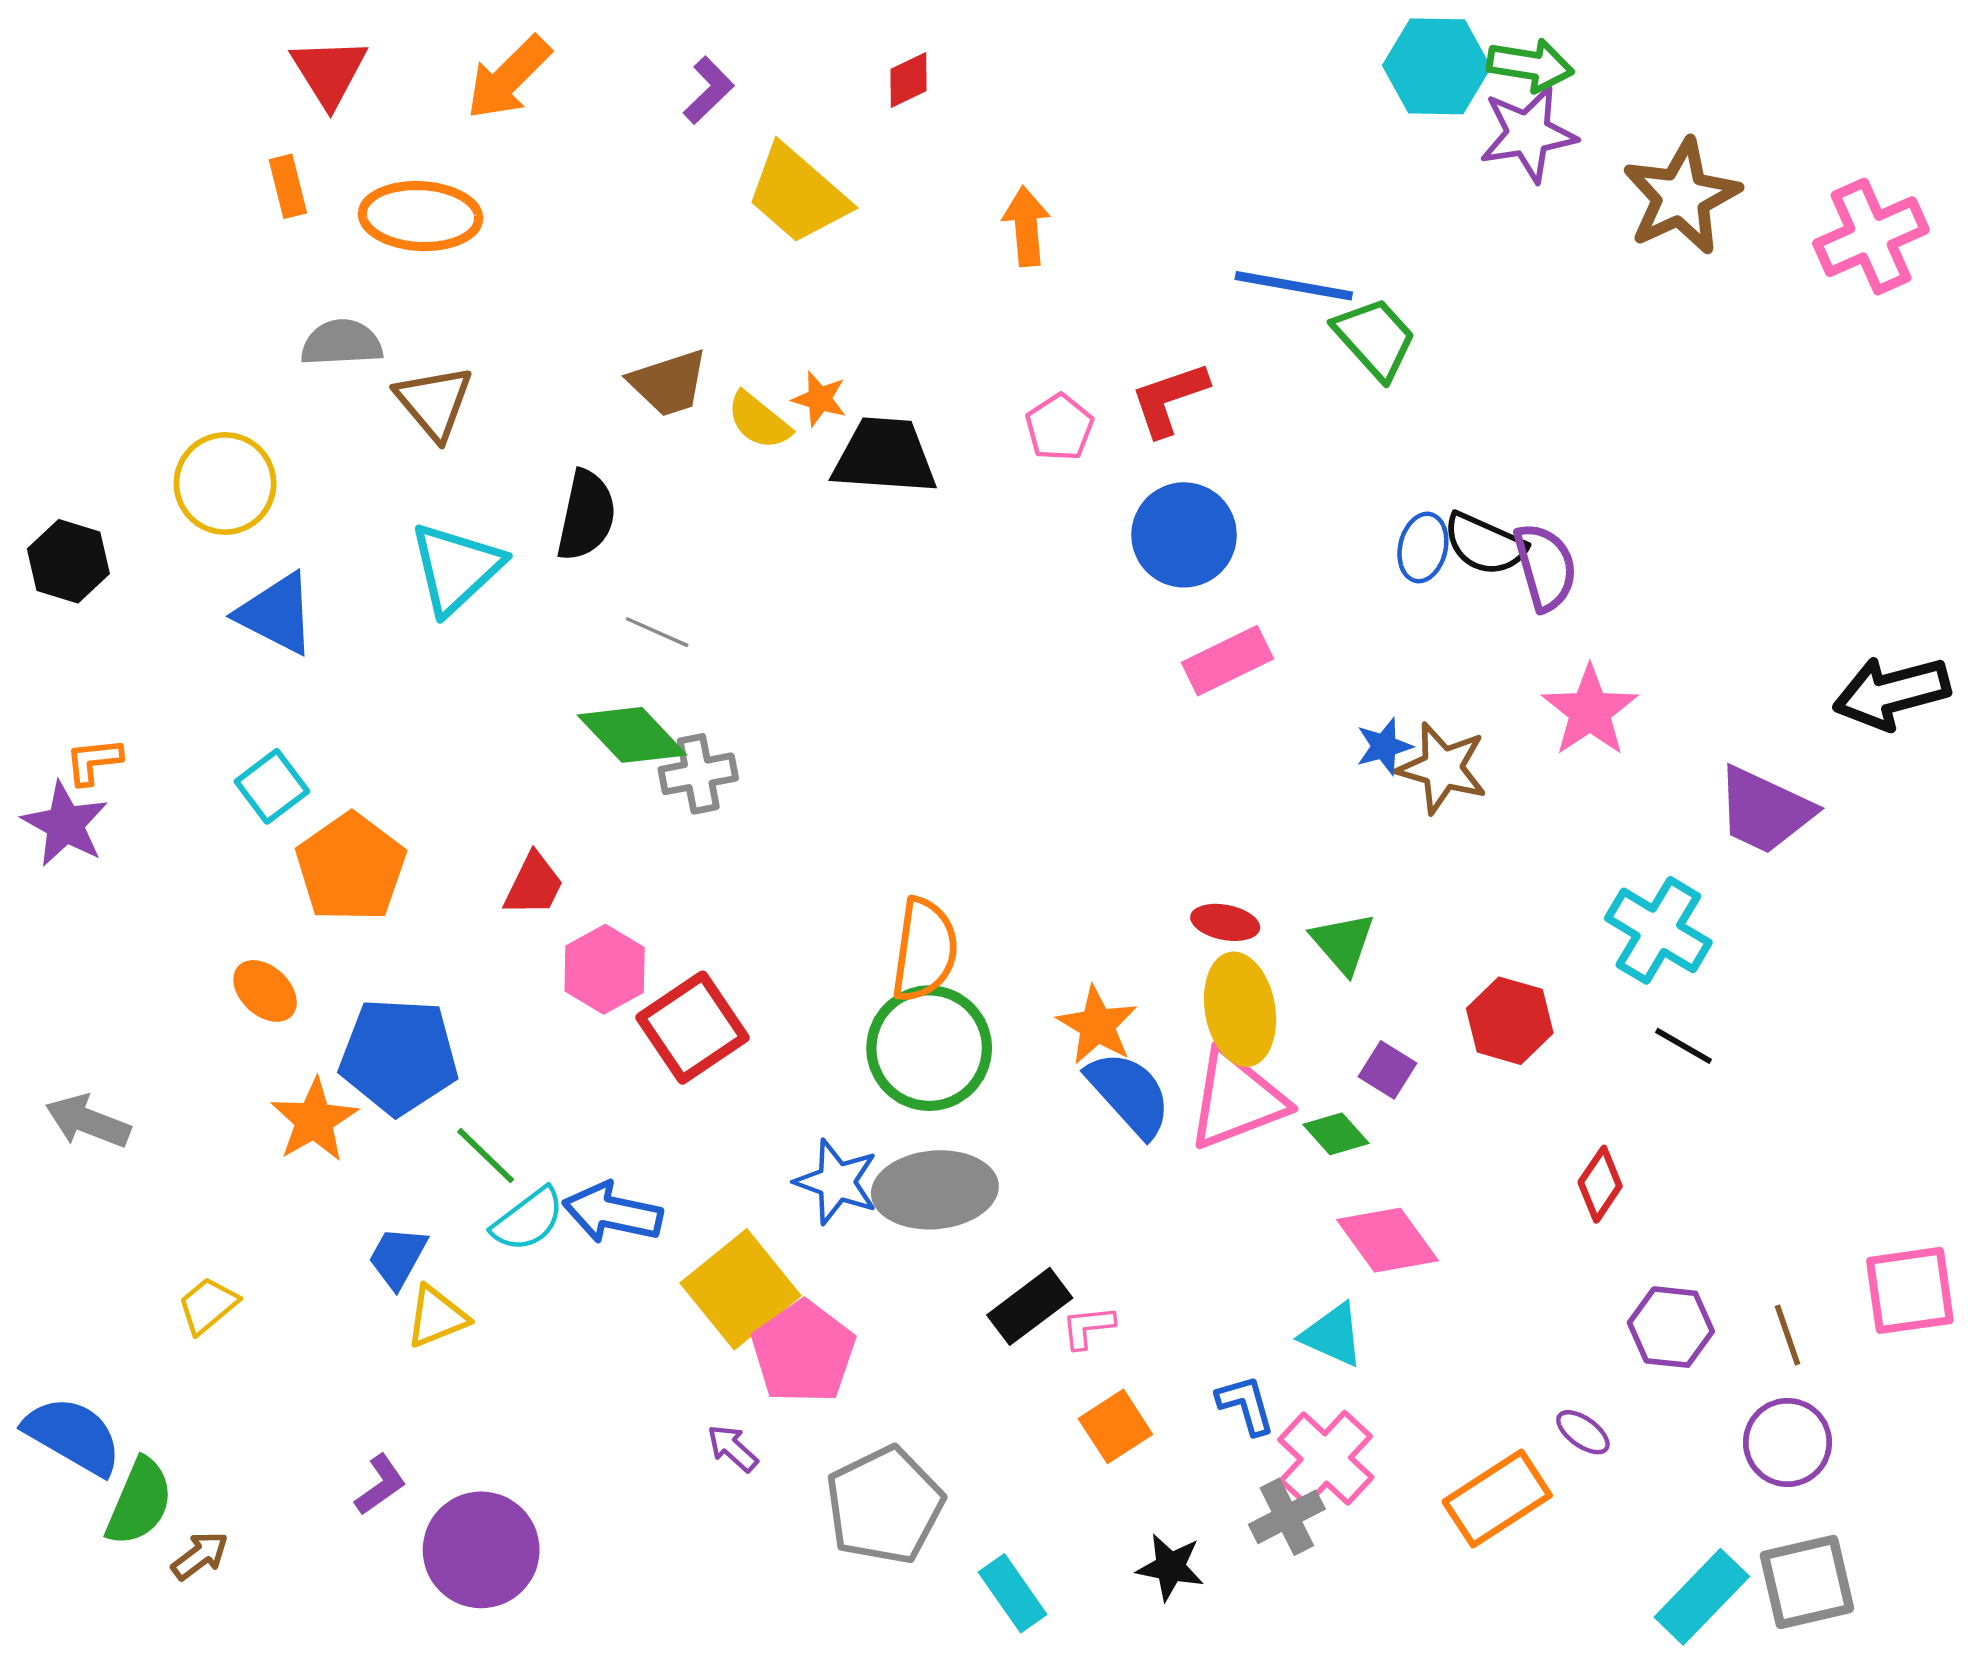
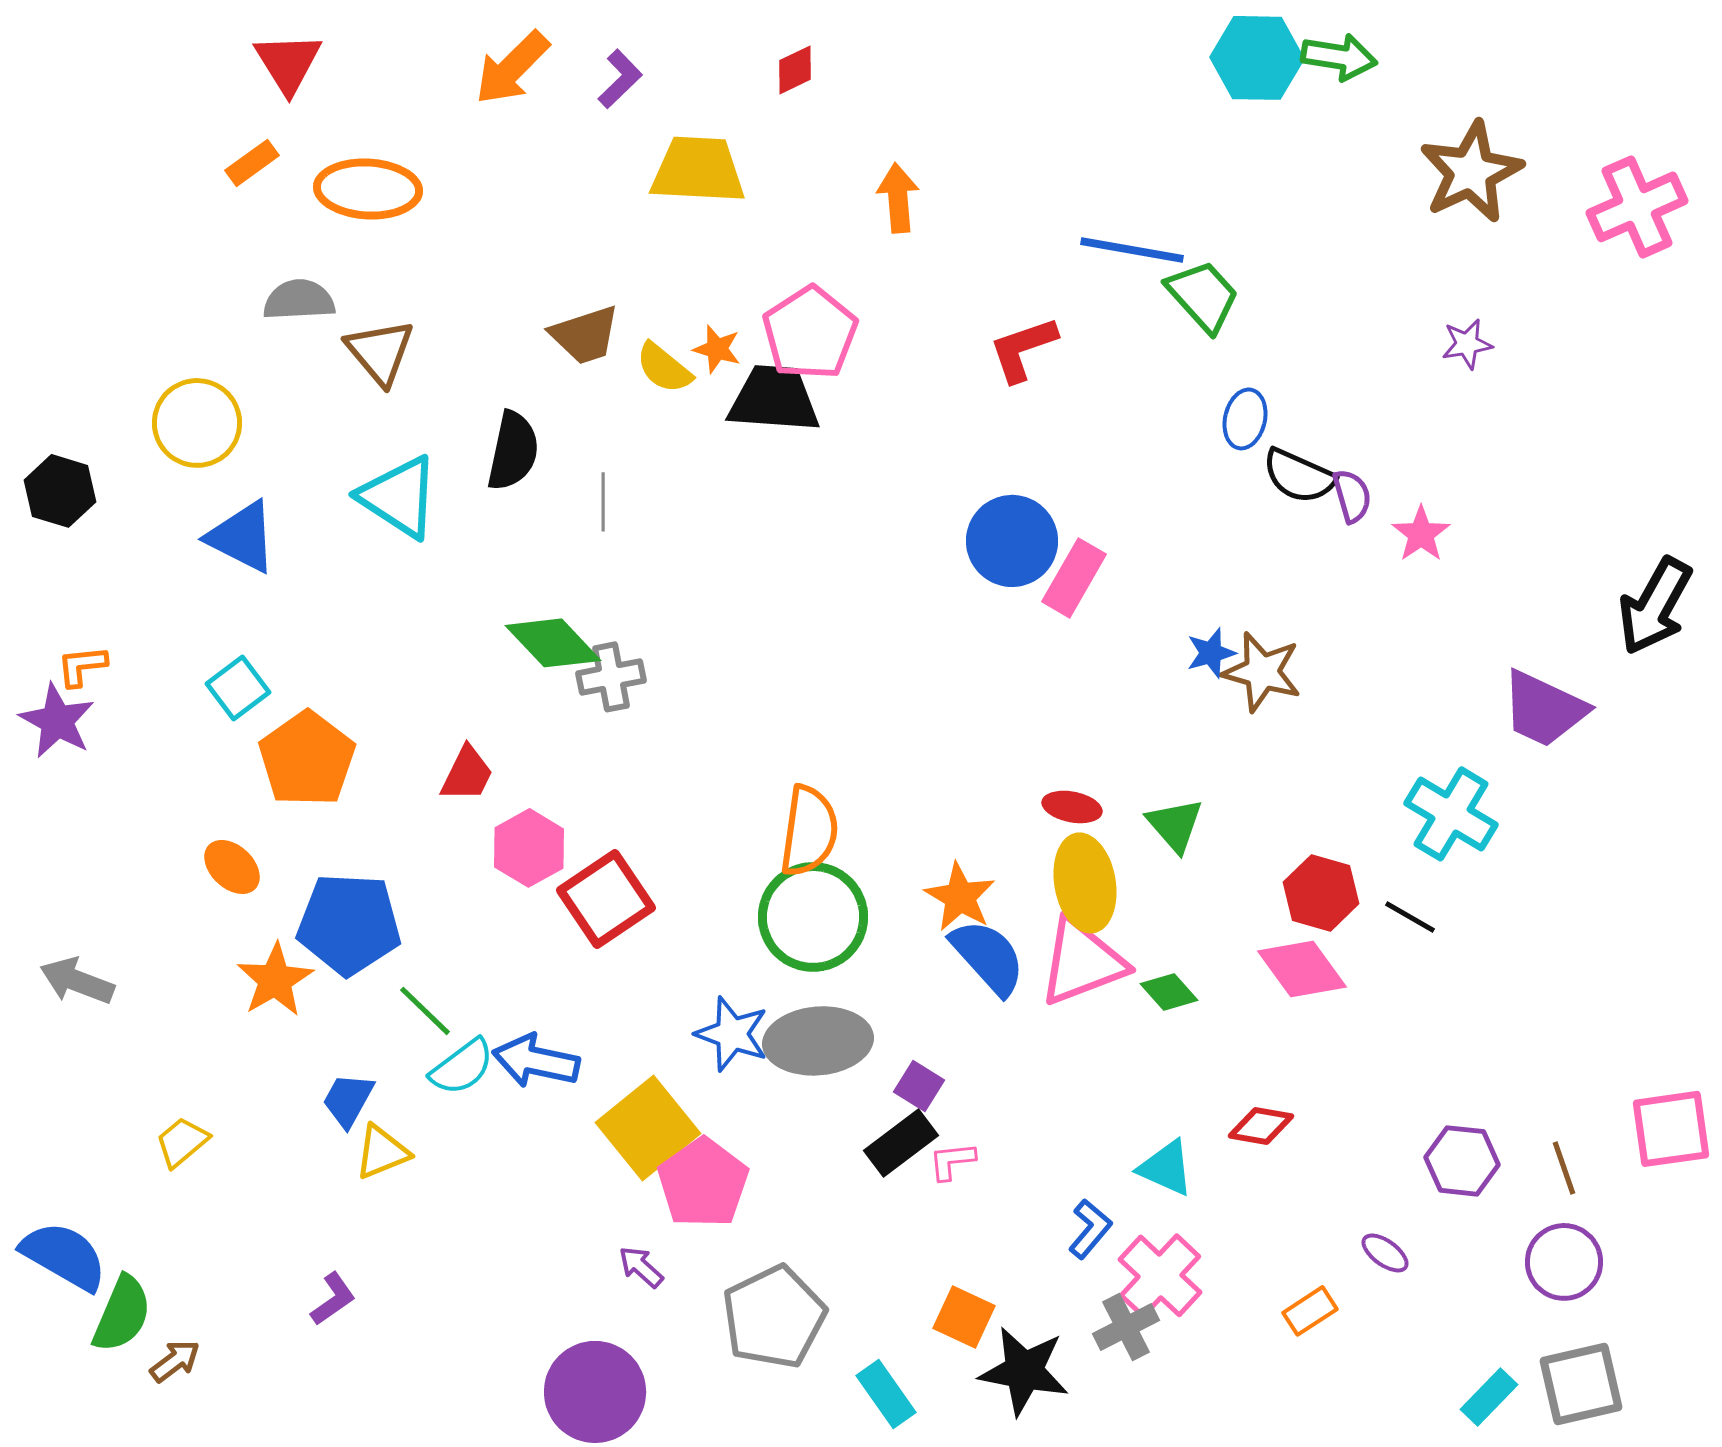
orange arrow: (509, 78) -> (512, 68), moved
purple star: (1528, 134) -> (1467, 344), moved, size x0.6
orange rectangle: (288, 186) -> (252, 163), turned 68
yellow trapezoid: (798, 194) -> (698, 170), turned 142
pink pentagon: (1059, 427) -> (810, 333), moved, size x1.6
blue circle: (1184, 535) -> (1012, 541), moved
blue ellipse: (1423, 548) -> (1245, 419), moved
purple semicircle: (1545, 567) -> (1352, 496), size x0.7
cyan triangle: (456, 568) -> (399, 497), turned -44
gray line: (657, 632) -> (603, 502), moved, turned 66
pink rectangle: (1227, 661) -> (1074, 578), turned -34
black arrow: (1892, 693) -> (1655, 606), turned -46
pink star: (1590, 711) -> (1421, 534), moved, size x0.7
black line: (1684, 1046) -> (1410, 917), moved
purple square: (1387, 1070) -> (919, 1086), moved
red diamond: (1600, 1184) -> (1261, 1126), moved, turned 66
pink diamond: (1387, 1240) -> (1302, 969), moved
blue L-shape: (1246, 1405) -> (1090, 1229), turned 56
orange square: (1115, 1426) -> (964, 1317), moved, turned -32
orange rectangle: (1497, 1498) -> (1310, 1311), size x0.6
purple circle: (481, 1550) -> (595, 1392), moved
black star: (1170, 1567) -> (1024, 1371), size x1.5
cyan rectangle: (1702, 1597) -> (1489, 1397), size x0.7

